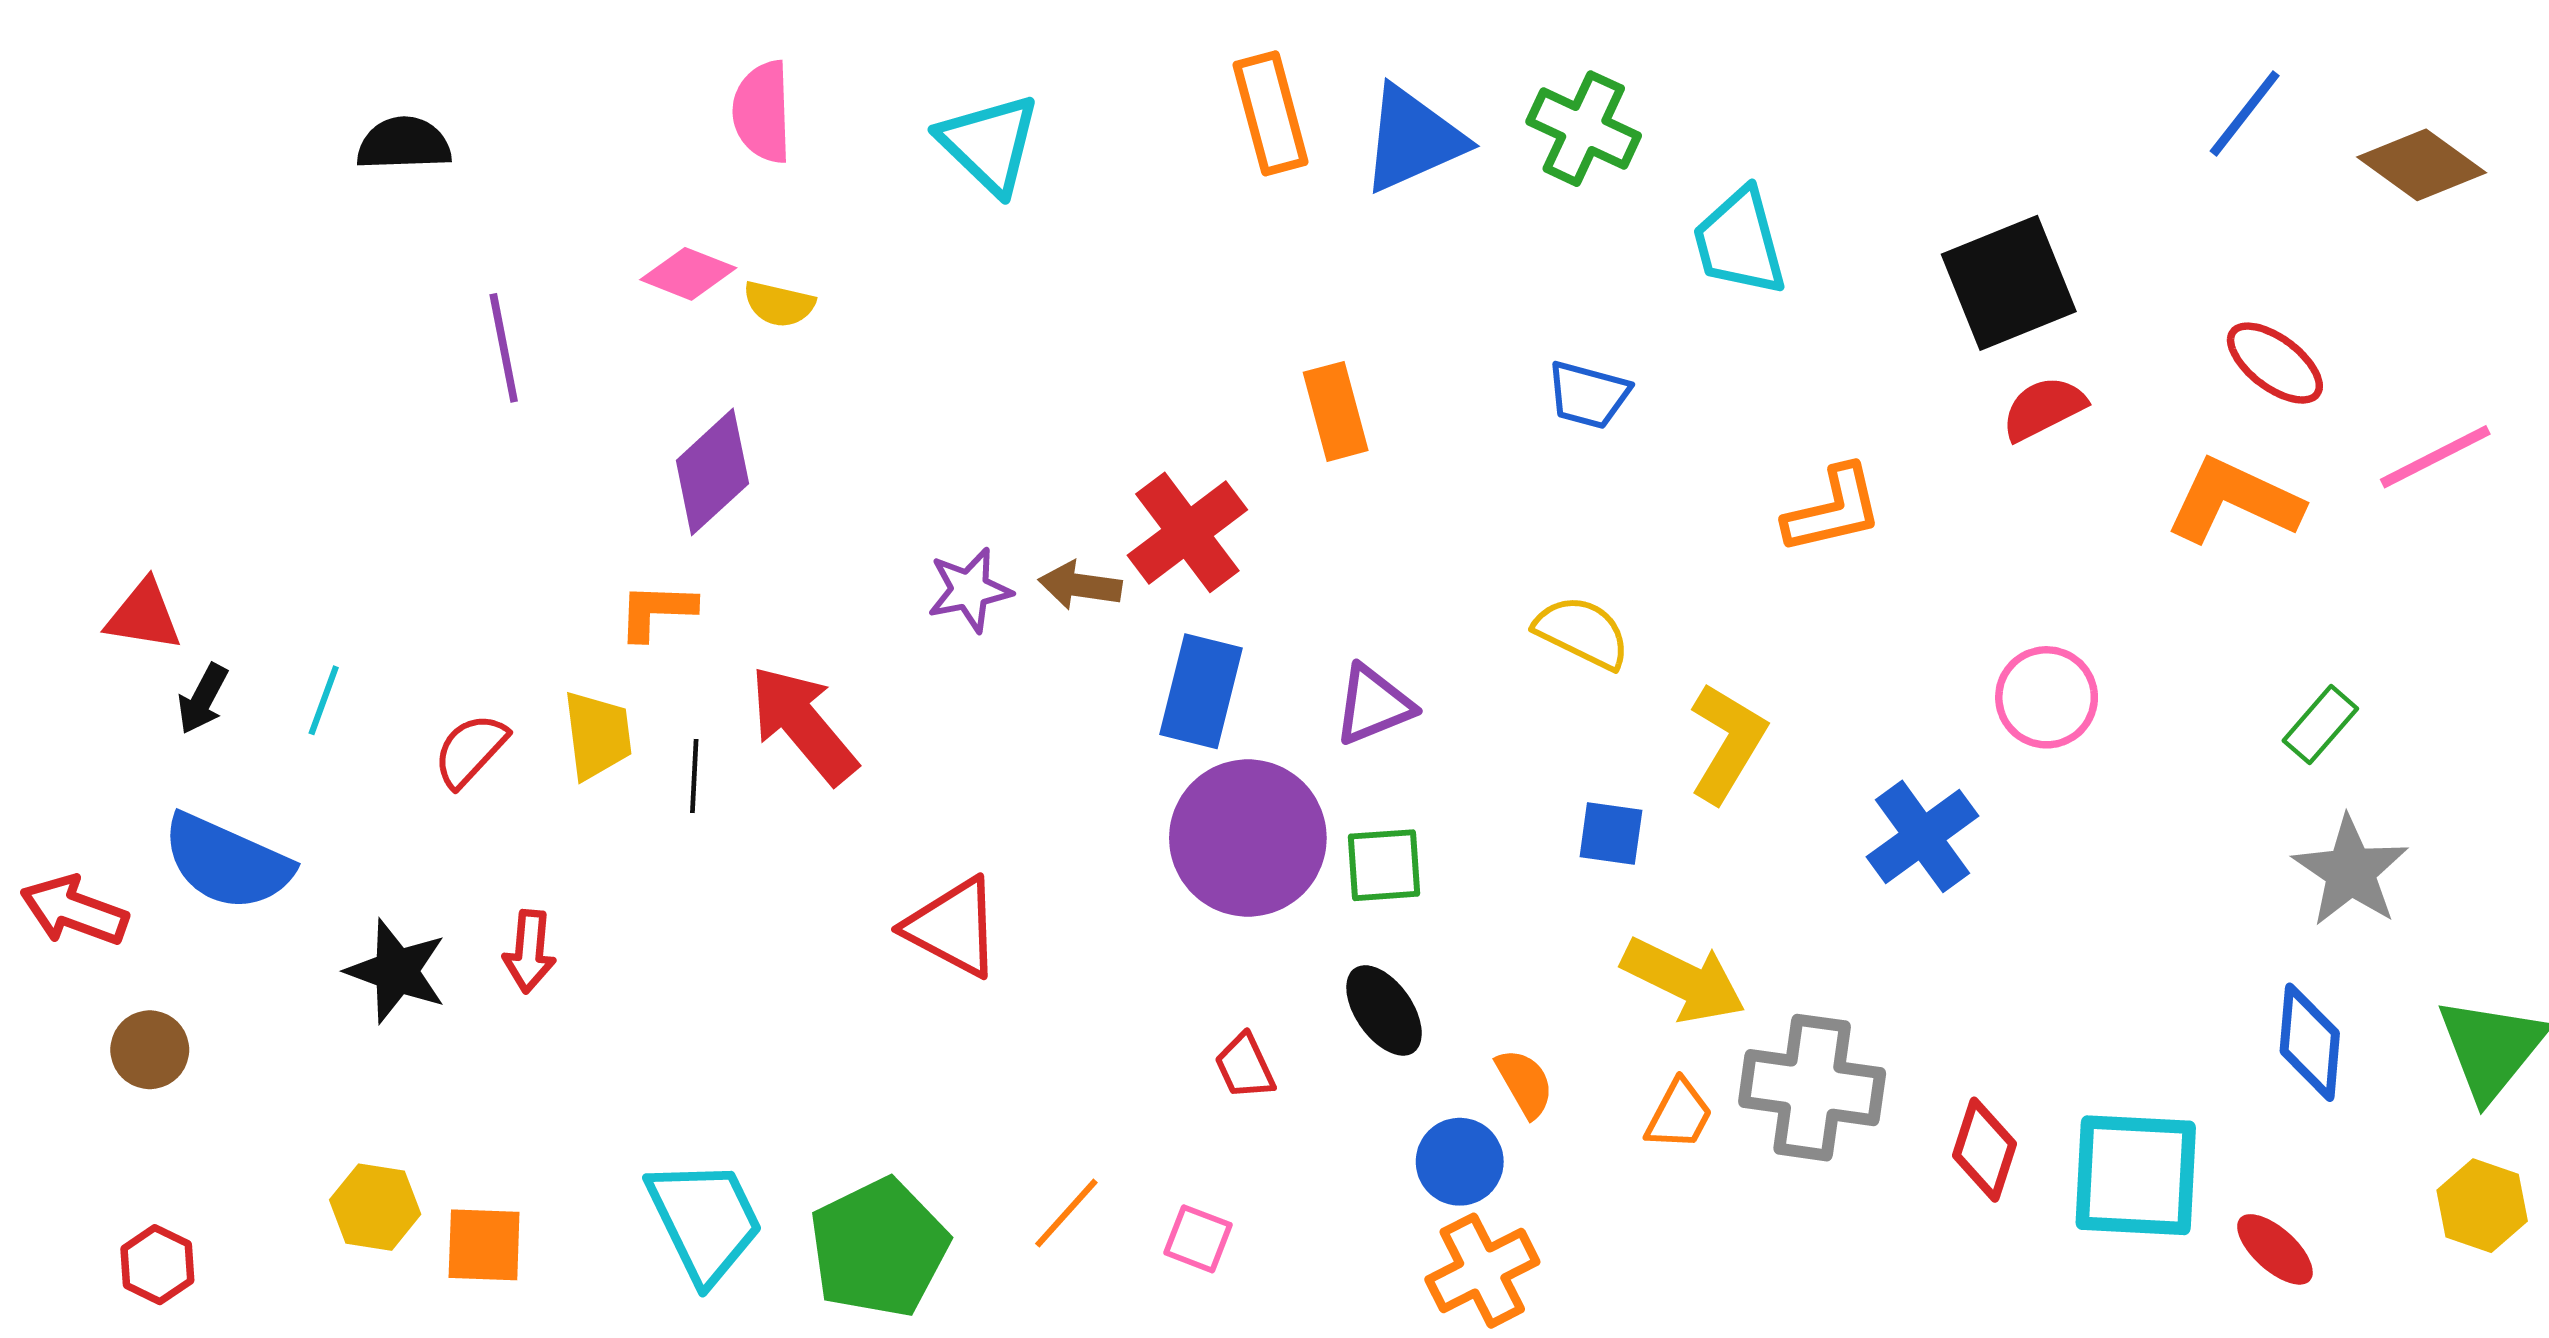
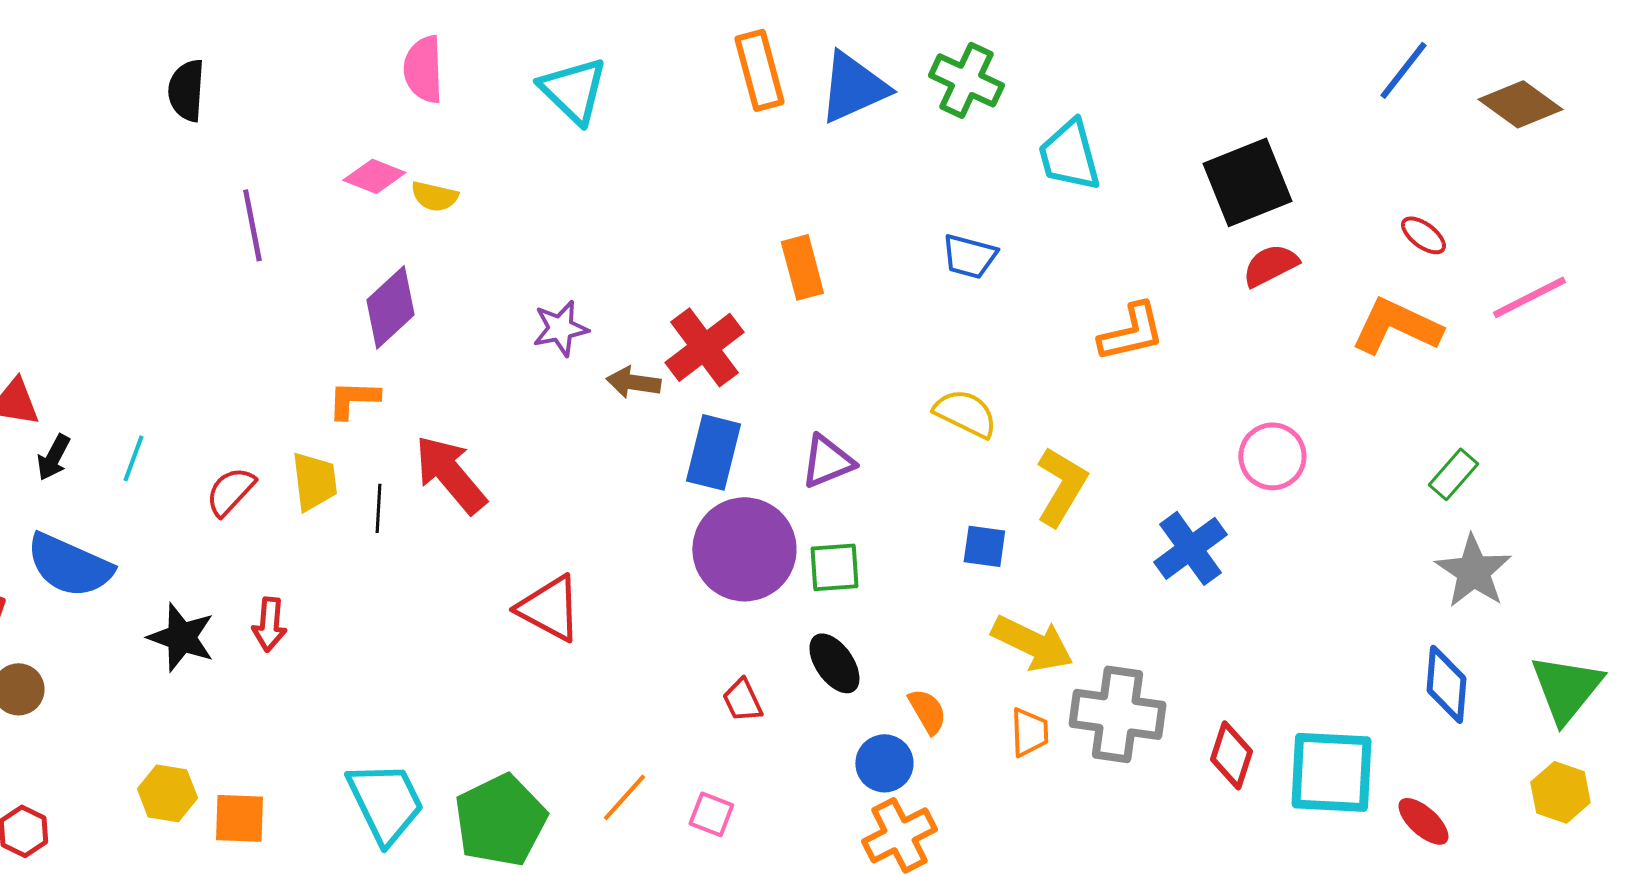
black semicircle: (404, 144) -> (186, 90), turned -84
red ellipse: (2275, 363) -> (1423, 235), size x0.7
purple star: (970, 590) -> (560, 328), moved
orange trapezoid: (1679, 1115) -> (1029, 732), turned -30

